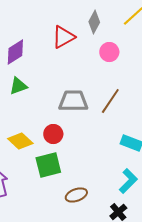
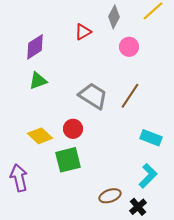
red triangle: (63, 37) -> (83, 32), size x0.7
gray trapezoid: (73, 101) -> (93, 96), turned 32
brown ellipse: (76, 195) -> (110, 196), moved

